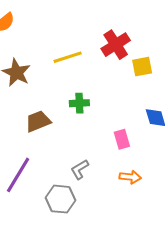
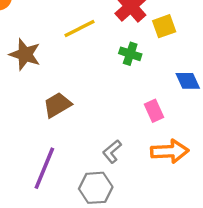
green cross: (79, 103) -> (130, 54), moved, turned 30
orange arrow: (130, 177) -> (170, 151), size x1.5

